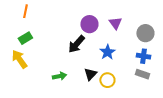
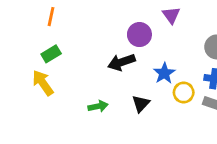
purple triangle: (115, 23) -> (171, 15), moved
black arrow: (76, 44) -> (121, 62), turned 30
yellow circle: (107, 80) -> (184, 93), moved

